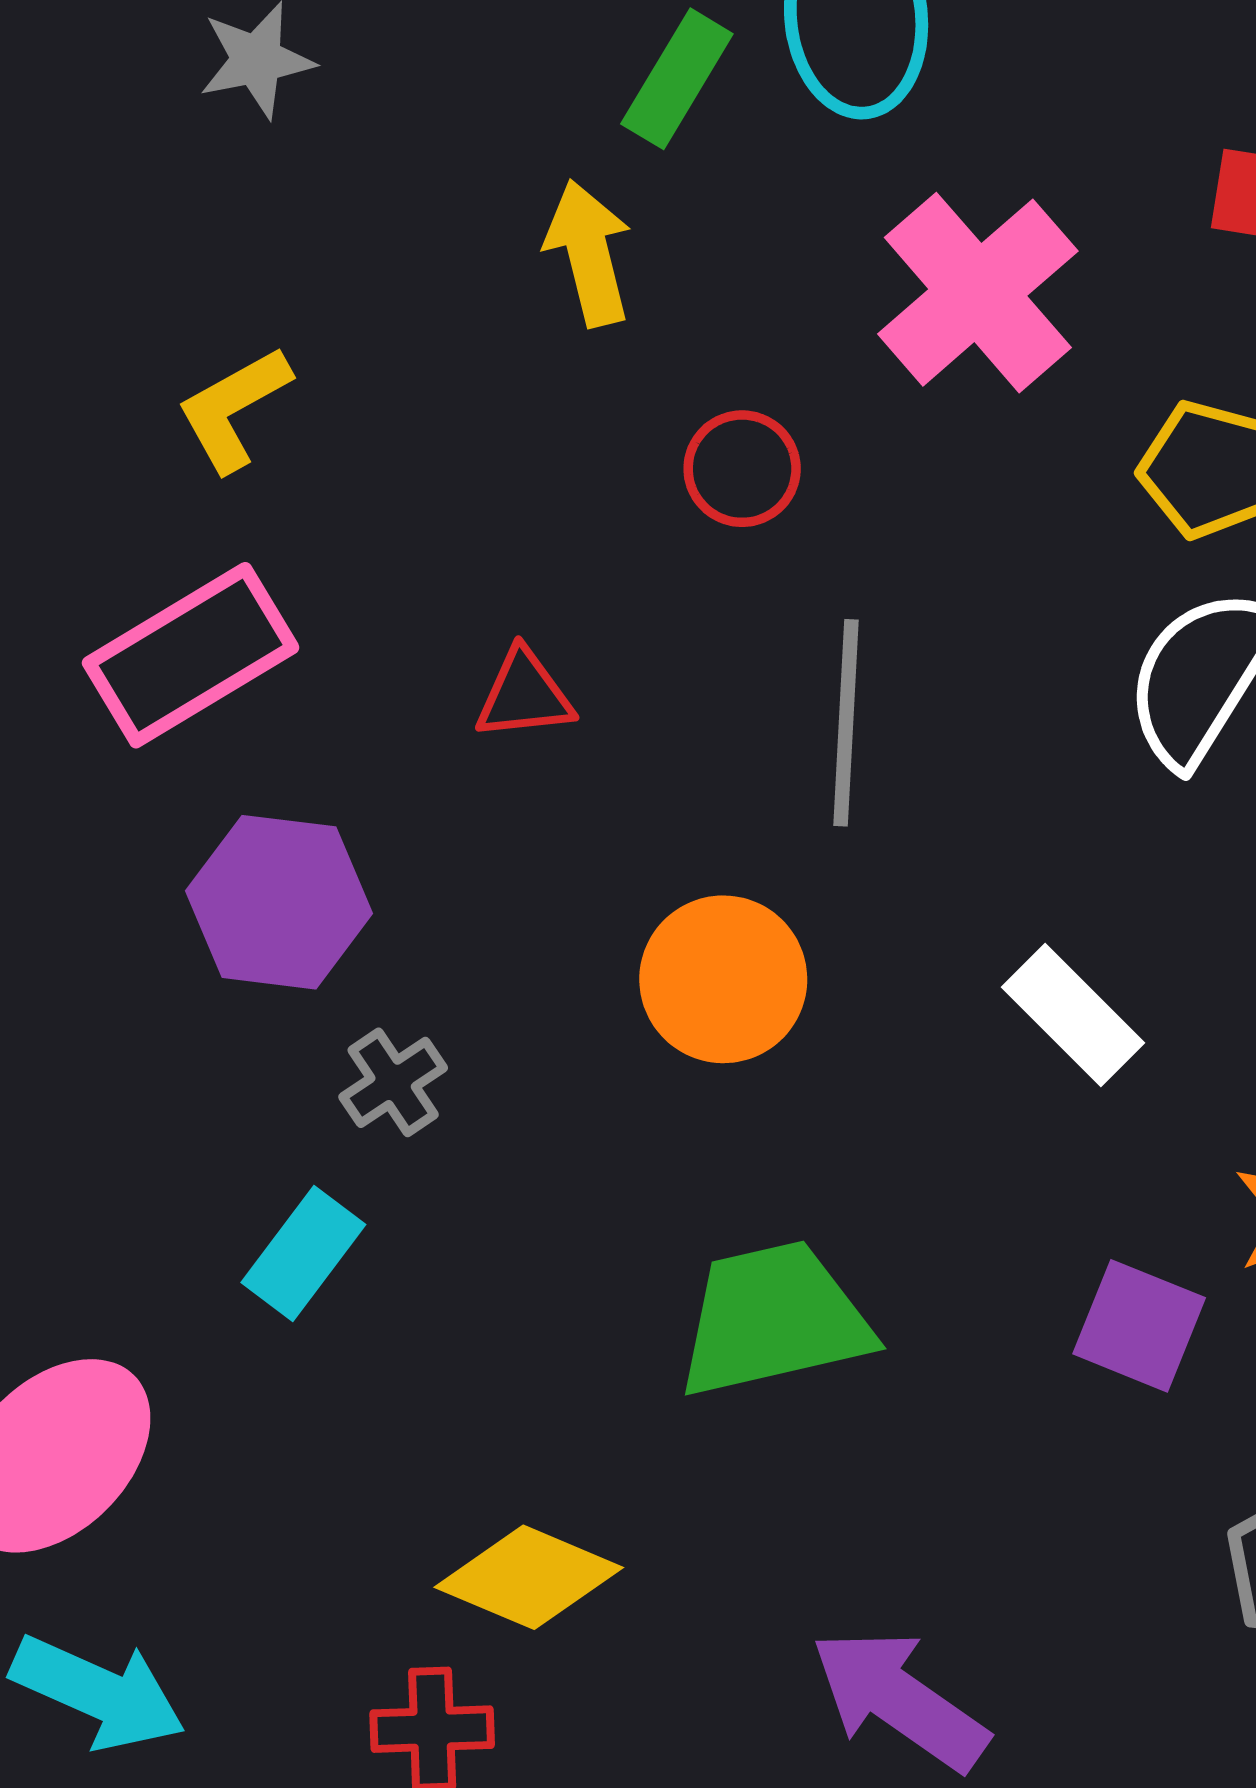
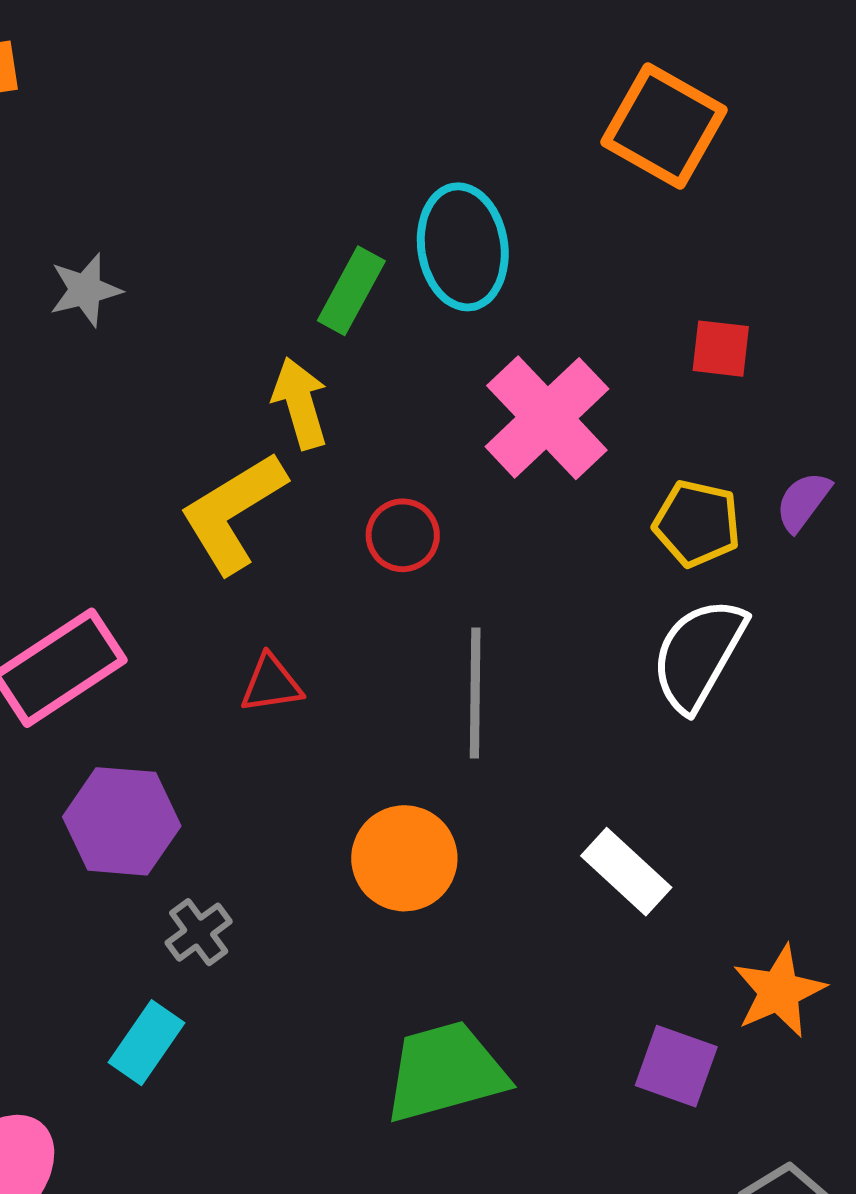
yellow L-shape: (234, 409) -> (233, 513), moved, size x1.5

